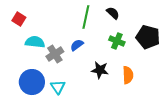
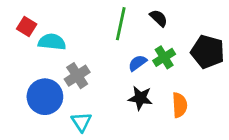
green cross: (117, 41) -> (164, 57), turned 35
cyan semicircle: (35, 42) -> (52, 42), moved
blue semicircle: (77, 45) -> (138, 63), moved
blue circle: (32, 82) -> (45, 97), moved

